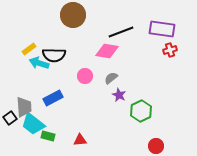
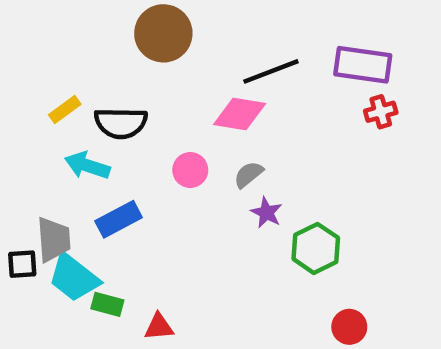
cyan arrow: (39, 63) -> (87, 166), moved
black square: (10, 118) -> (22, 264), turned 32
red triangle: (80, 140) -> (159, 327), moved

